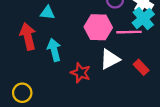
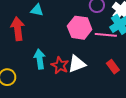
cyan arrow: (54, 50) -> (40, 59), moved
white triangle: (110, 59) -> (77, 64), moved

